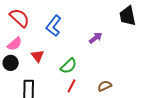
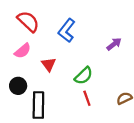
black circle: (11, 63) -> (18, 86), moved
red line: (72, 86) -> (87, 98), turned -48

